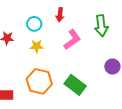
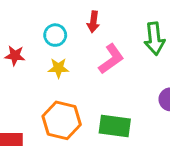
green rectangle: (75, 85) -> (115, 126), turned -30

